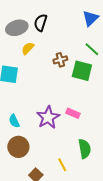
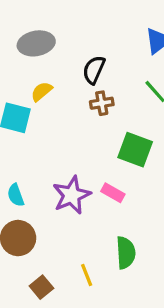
black semicircle: (41, 23) -> (94, 70), moved
yellow semicircle: (28, 48) -> (42, 91), moved
green square: (82, 71) -> (135, 150), moved

